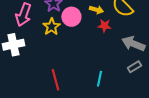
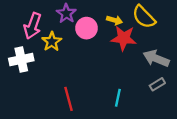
red star: (104, 26) -> (124, 38), size x1.6
yellow star: (51, 27) -> (52, 42), moved

